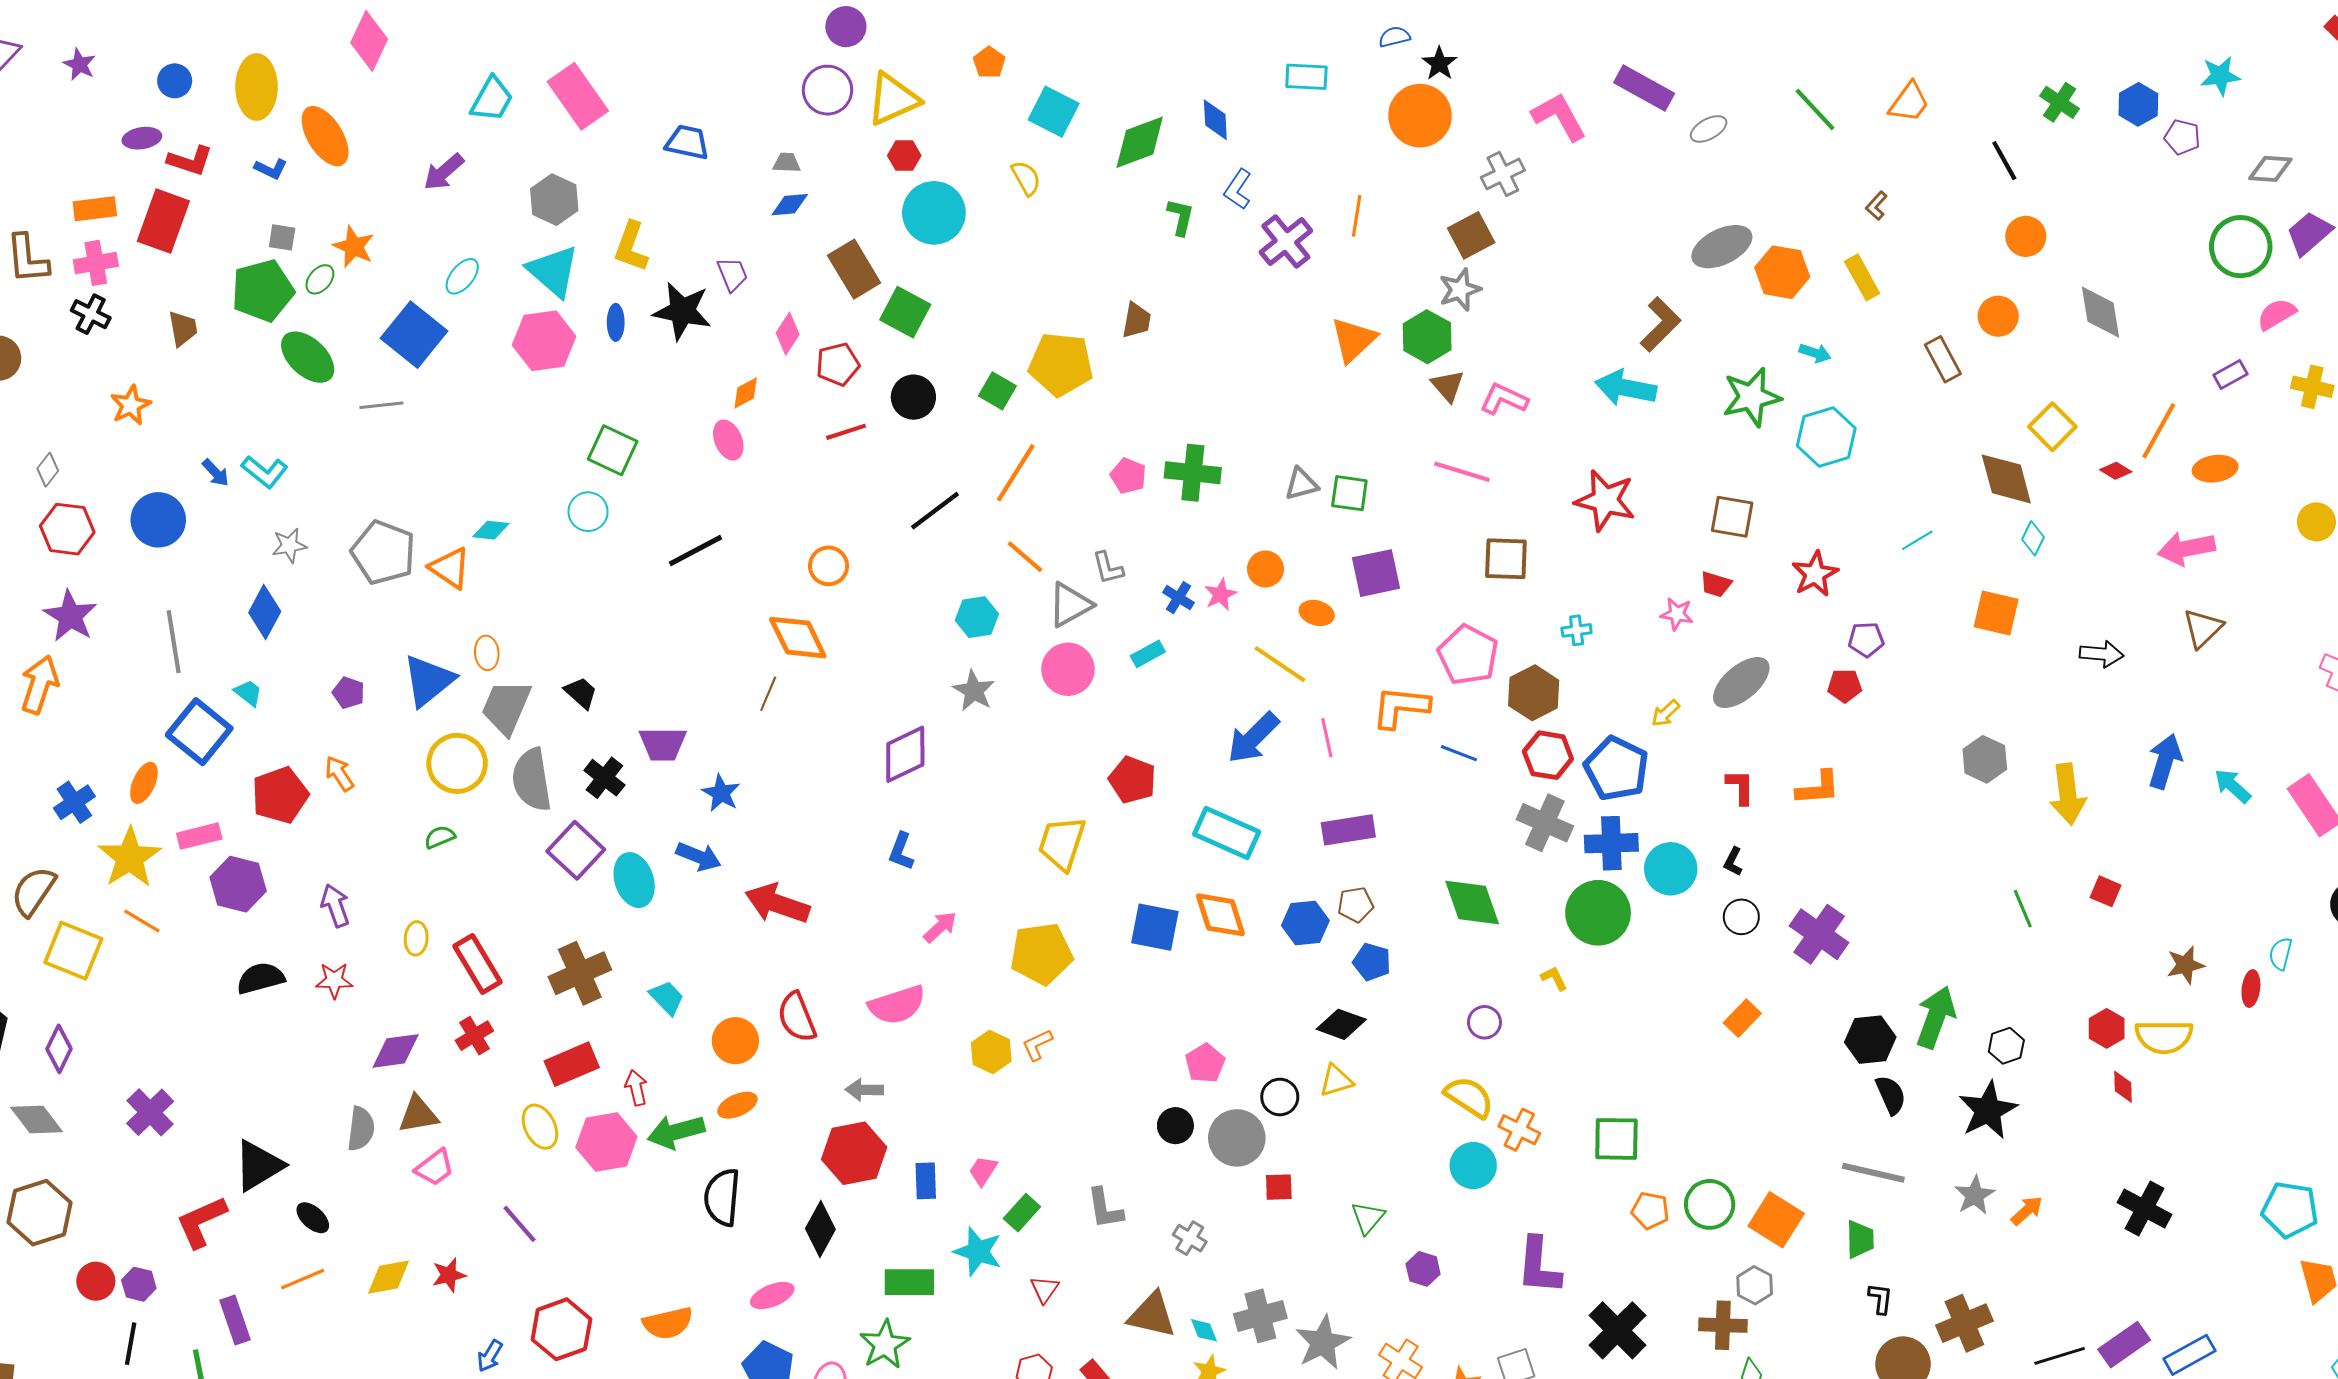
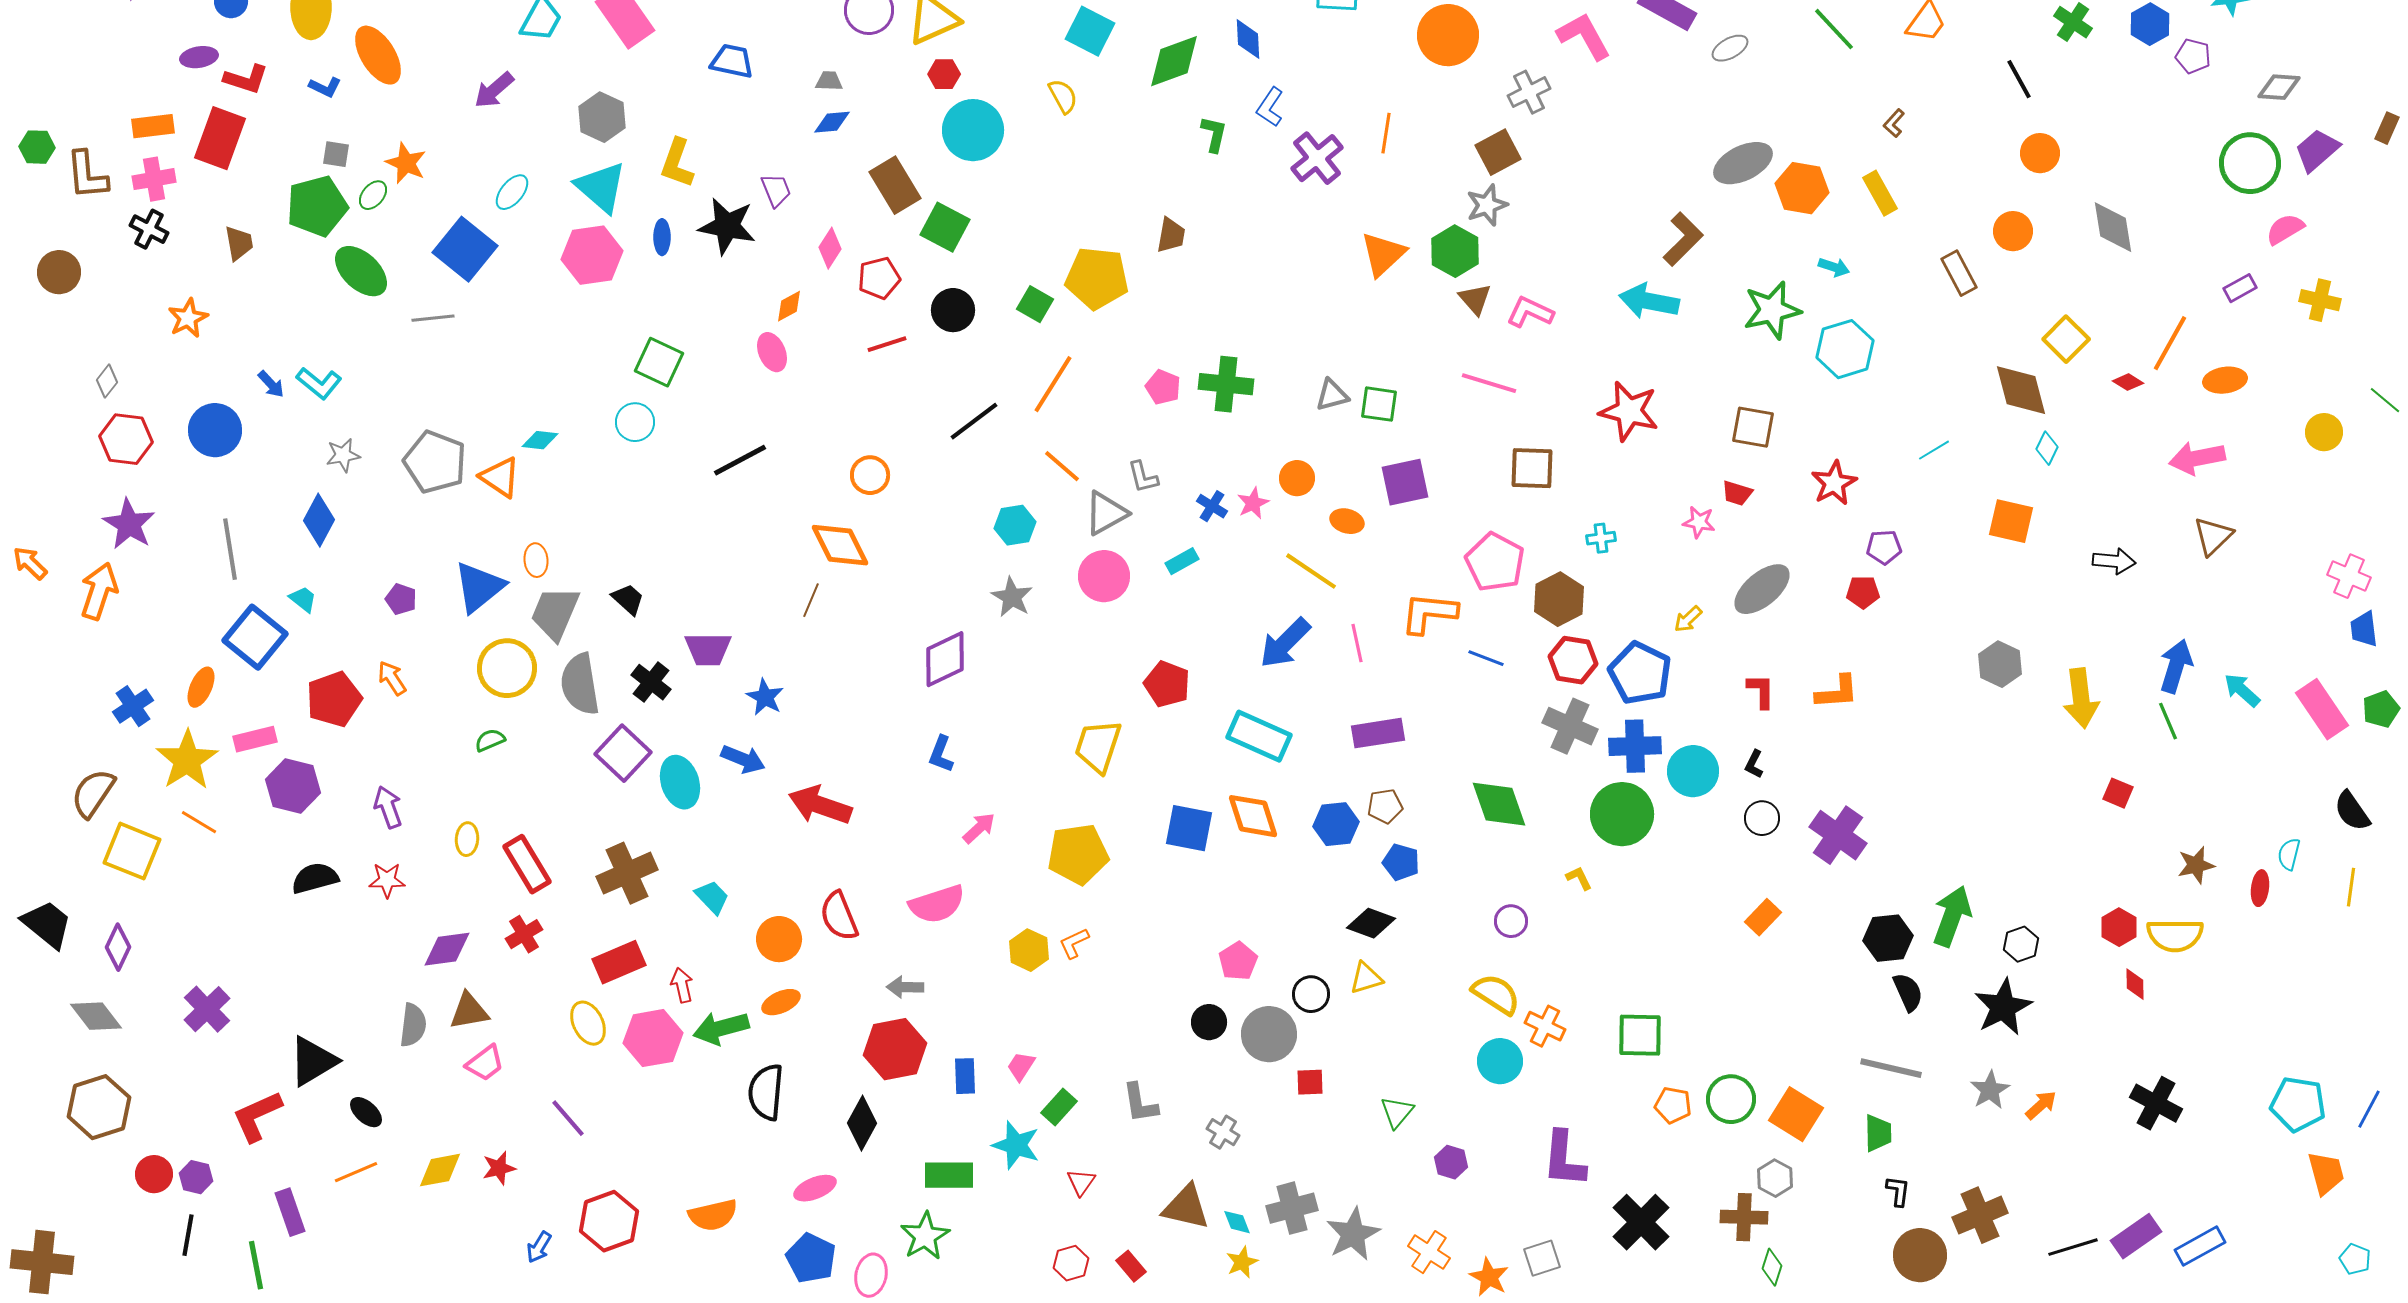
green line: (2023, 909) -> (2168, 721), moved

